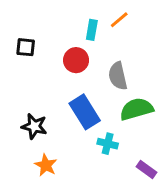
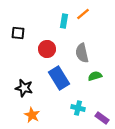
red circle: (76, 60) -> (47, 49), moved
green semicircle: (136, 109) -> (95, 76), size x0.6
cyan cross: (108, 144) -> (78, 108), moved

